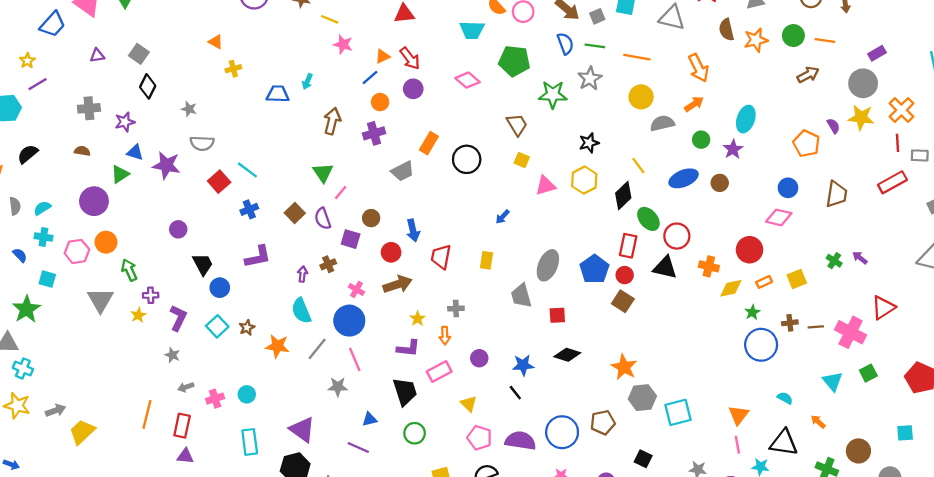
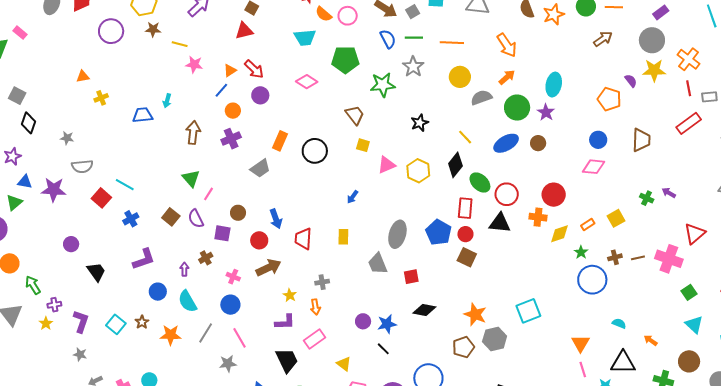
orange triangle: (216, 42) -> (83, 76), turned -32
green circle: (701, 140) -> (517, 108), size x1.6
yellow hexagon: (584, 180) -> (418, 171), moved
red circle: (750, 250) -> (554, 195), moved
blue circle: (220, 288) -> (158, 292), moved
blue circle: (349, 321) -> (230, 305), size x0.7
purple circle: (479, 358) -> (363, 321), moved
cyan triangle: (833, 381) -> (694, 325), moved
cyan square: (678, 412) -> (528, 311), moved
brown pentagon: (603, 422) -> (463, 347), moved

